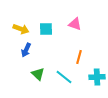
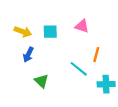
orange line: (79, 57) -> (96, 55), moved
cyan line: (64, 77) -> (79, 69), moved

